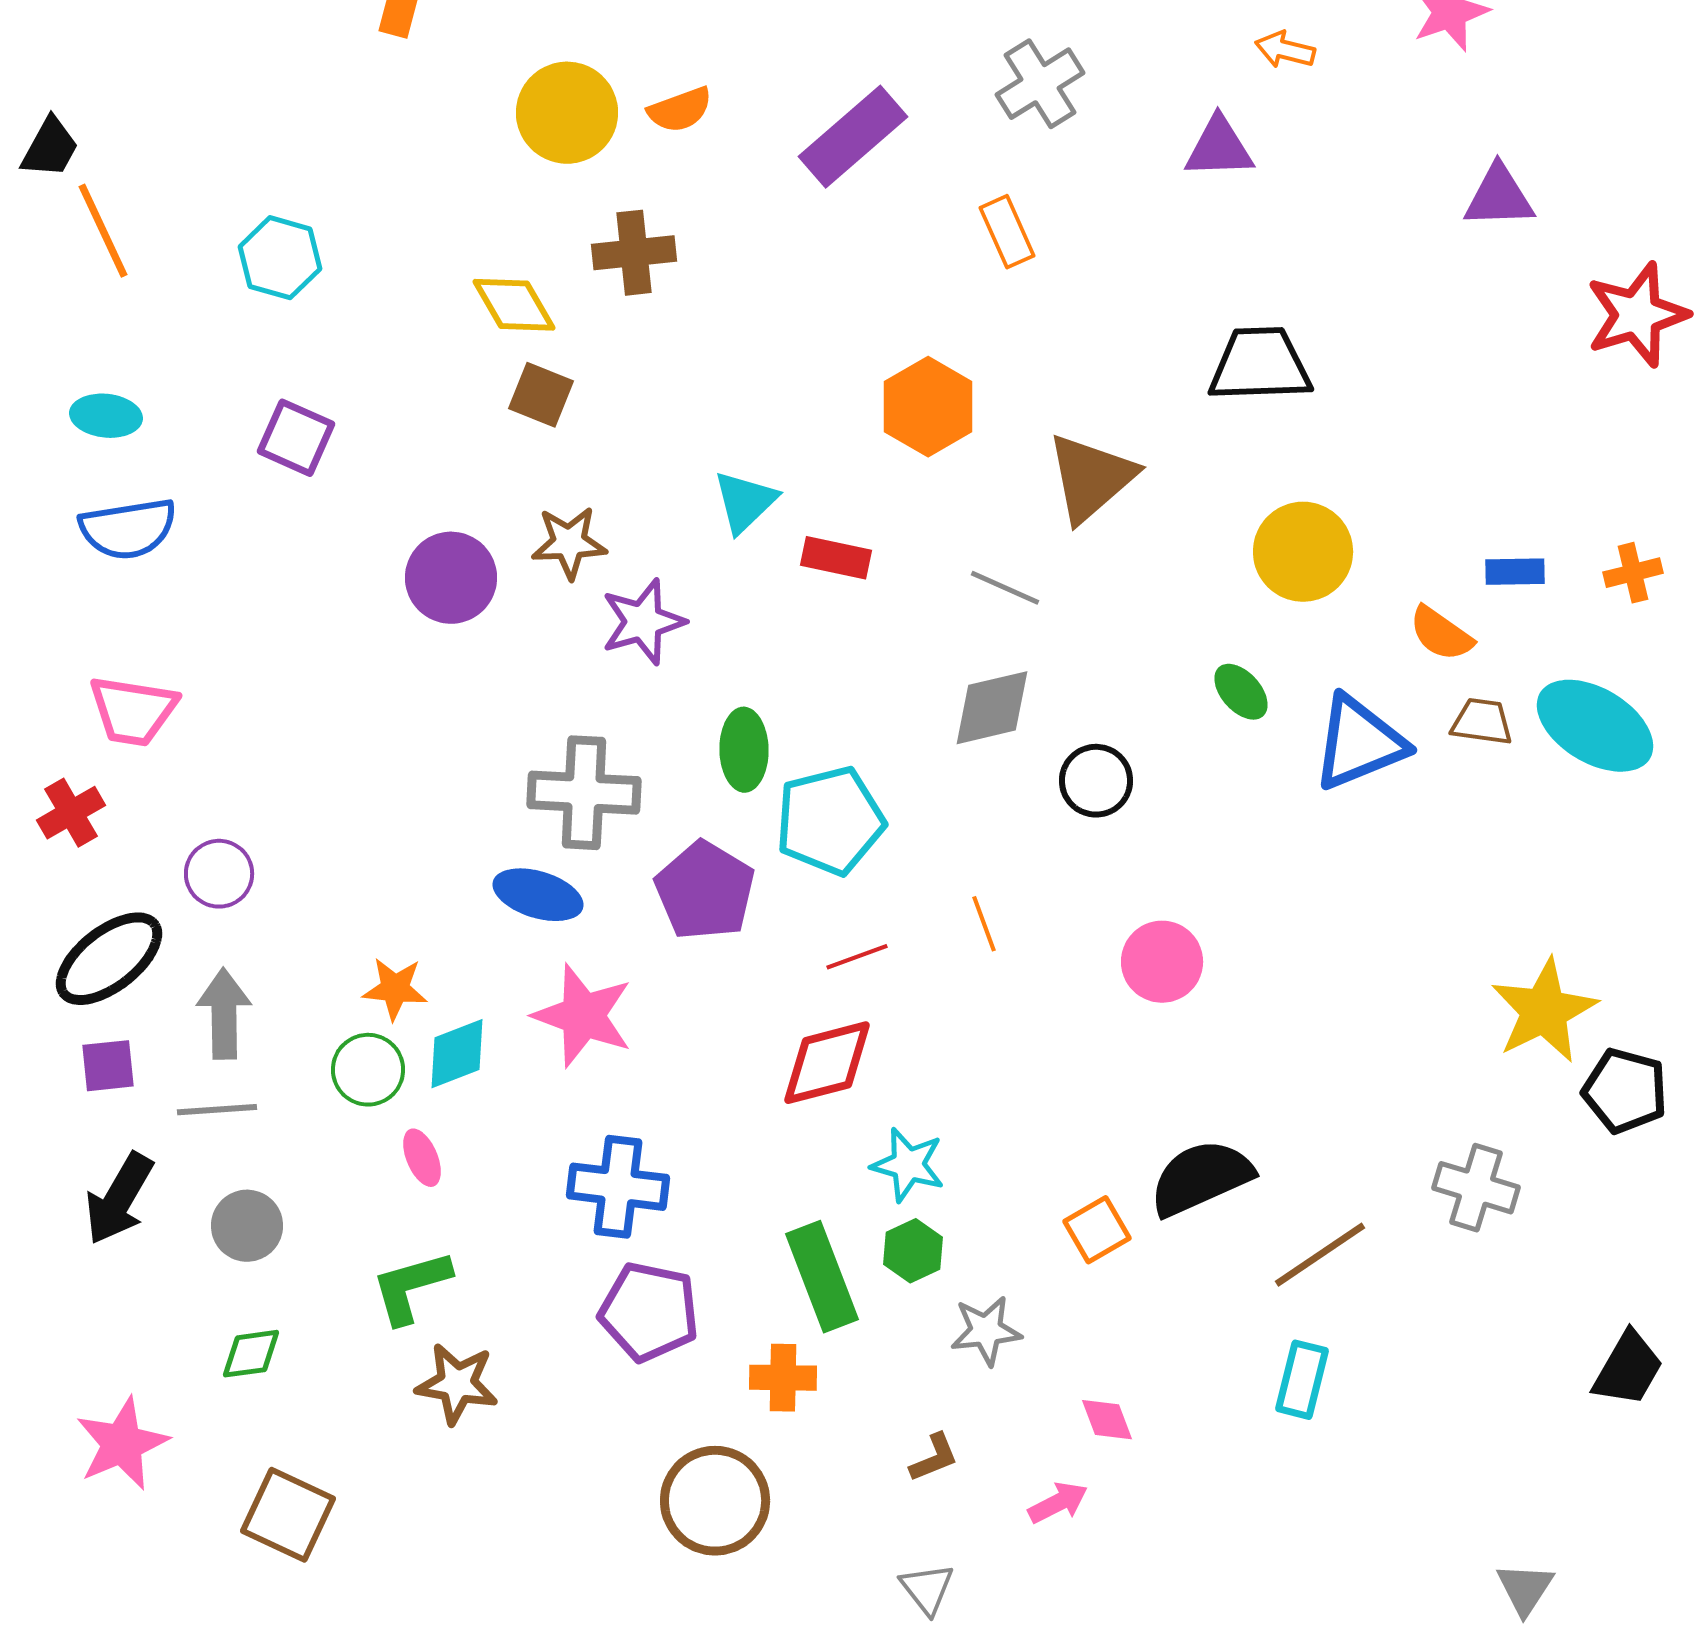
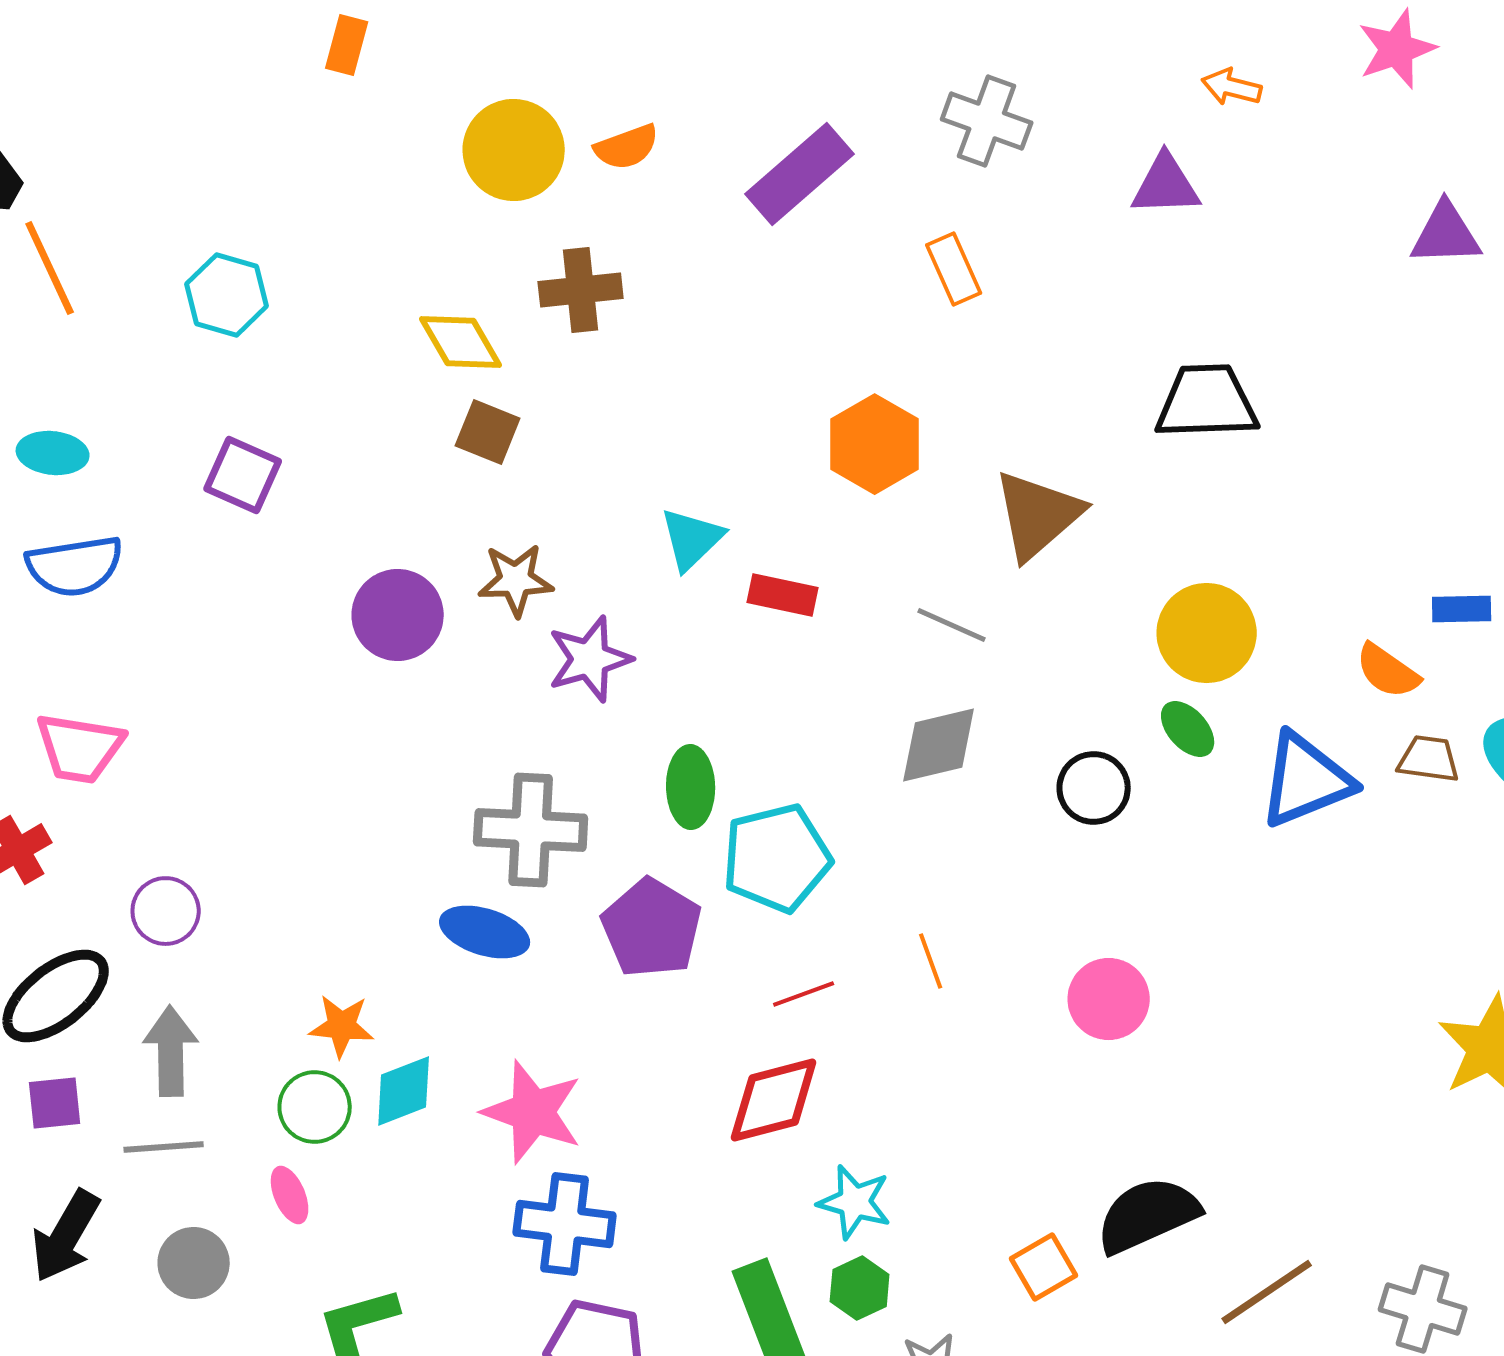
gray cross: (1040, 84) -> (987, 121), turned -38
yellow circle: (1303, 552) -> (1207, 633), moved
black circle: (1096, 781) -> (1094, 788), moved
pink star: (583, 1016) -> (533, 1112), moved
pink ellipse: (422, 1158) -> (290, 1195), moved
gray cross: (1476, 1188) -> (1423, 1309), moved

